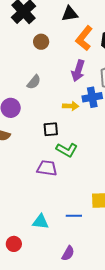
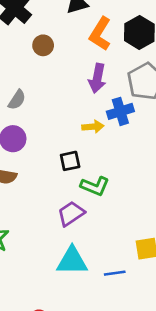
gray semicircle: (34, 82) -> (17, 100), moved
purple trapezoid: (47, 168) -> (71, 214), turned -35
cyan triangle: (41, 222) -> (72, 261), moved, size x1.4

